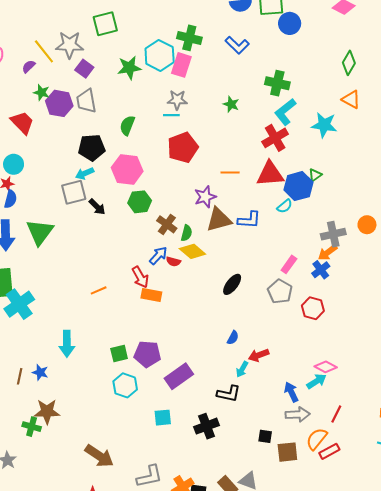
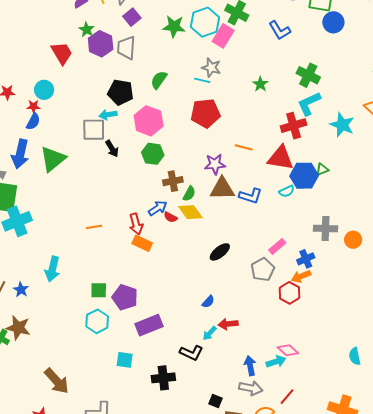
brown cross: (167, 224) -> (173, 181), turned 30
orange circle: (367, 225) -> (353, 240), moved
orange arrow: (328, 252) -> (301, 276), moved

